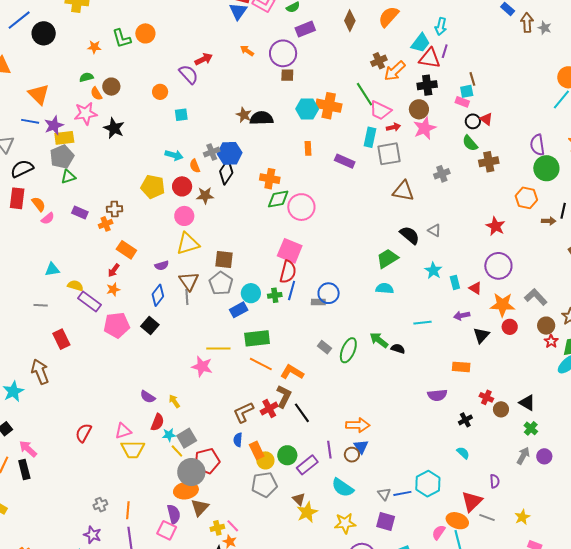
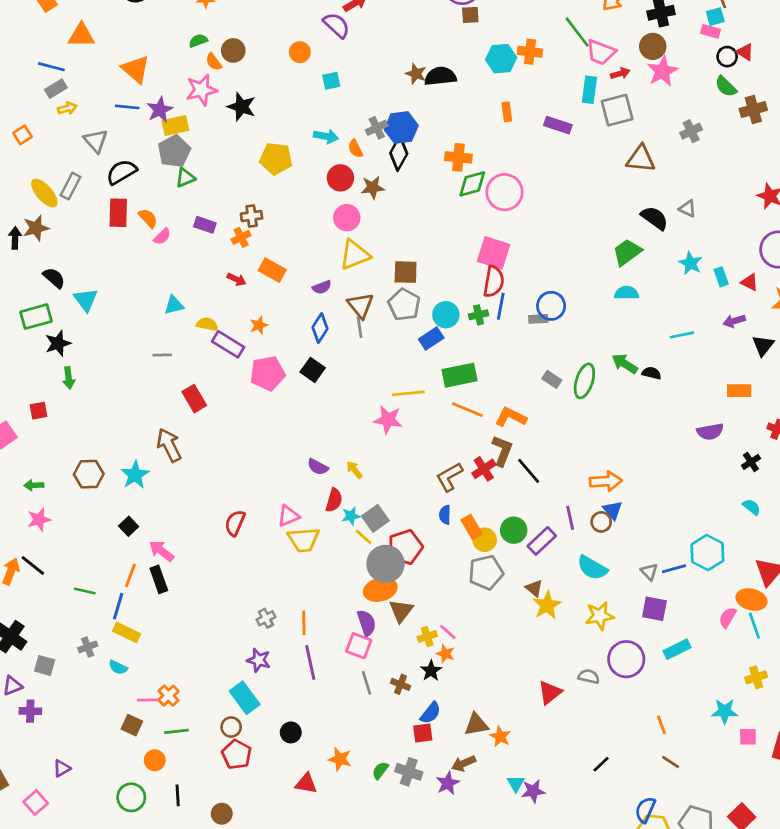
orange cross: (329, 106) -> (530, 52), size x0.7
yellow pentagon: (153, 187) -> (276, 159), moved
red arrow: (114, 270) -> (236, 279), moved, turned -96

